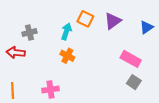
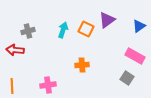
orange square: (85, 19) -> (86, 29), moved
orange cross: (67, 56) -> (82, 65), moved, turned -32
pink rectangle: (131, 59) -> (135, 56), moved

